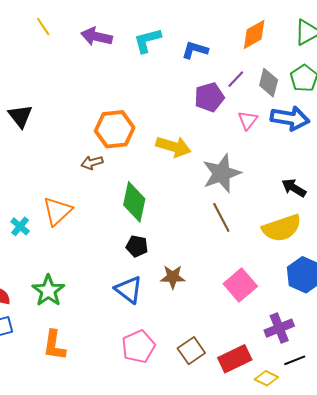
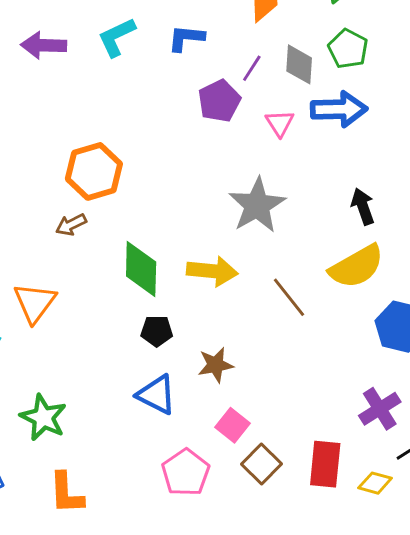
yellow arrow: (173, 147) -> (212, 271), moved
black arrow: (294, 188) -> (363, 206), turned 50
brown line: (221, 217) -> (289, 297), moved
pink square: (240, 285) -> (232, 425), moved, size x0.7
red rectangle: (235, 359) -> (325, 464), turned -48

